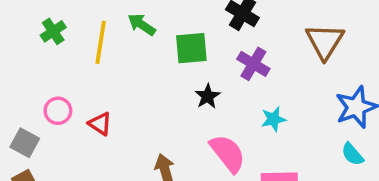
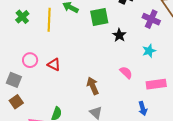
purple cross: (253, 64) -> (151, 19), moved
black star: (207, 96) -> (119, 35), moved
pink semicircle: (228, 153) -> (126, 73), size x0.6

